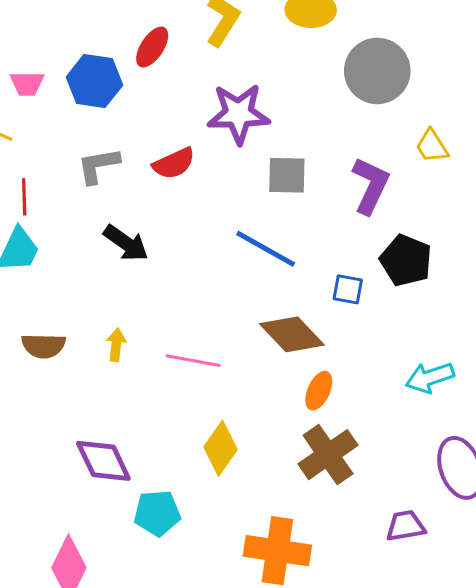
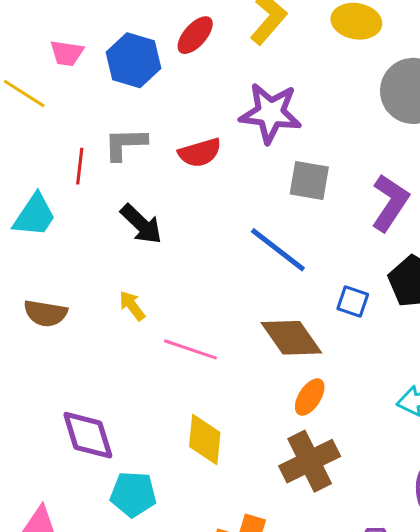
red line: (24, 197) -> (80, 166), moved
yellow arrow: (116, 345) -> (132, 306), moved, turned -52
yellow diamond: (221, 448) -> (205, 440), turned -38

